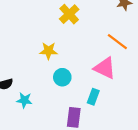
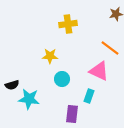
yellow cross: (69, 14) -> (68, 24), turned 36
cyan star: (24, 100) -> (29, 99), size x1.5

